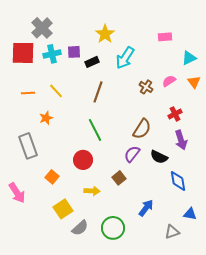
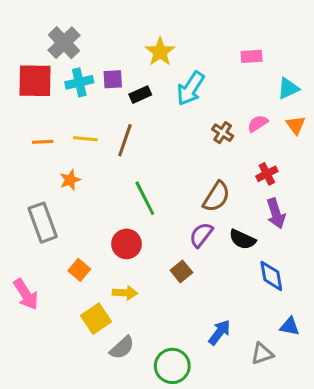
yellow line: (56, 91) -> (85, 139), turned -42
brown line: (98, 92) -> (125, 140), moved
yellow arrow: (92, 191) -> (125, 293), moved
blue arrow: (146, 208) -> (220, 332), moved
green circle: (113, 228) -> (172, 366), moved

